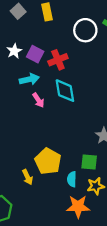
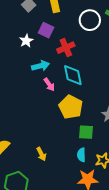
purple square: (35, 54) -> (46, 30), moved
yellow pentagon: (48, 161) -> (71, 107), moved
green square: (89, 162) -> (86, 132), moved

